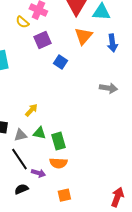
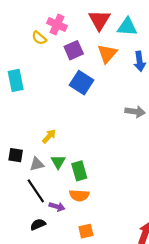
purple square: (42, 40) -> (74, 50), moved
blue square: (60, 62) -> (82, 83), size x1.5
green triangle: (39, 133) -> (58, 162), turned 48

